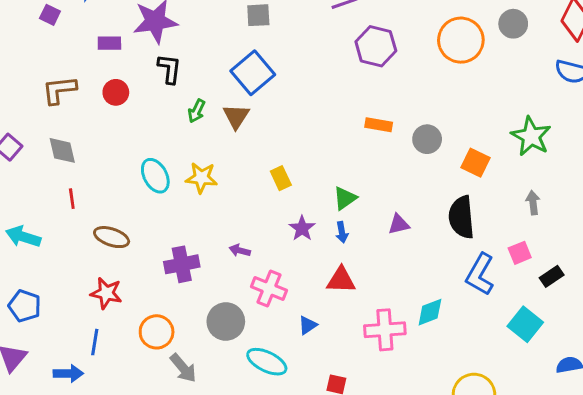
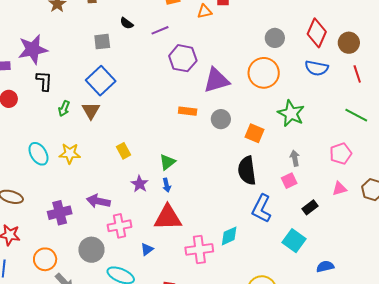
orange circle: (461, 40) -> (264, 73), moved
purple triangle: (399, 224) -> (216, 80), moved, size x1.8
purple arrow: (240, 250) -> (98, 201), size x1.6
pink square: (520, 253) -> (289, 181), moved
red triangle: (341, 280) -> (168, 218), size x1.4
pink cross: (269, 289) -> (120, 226), turned -30

